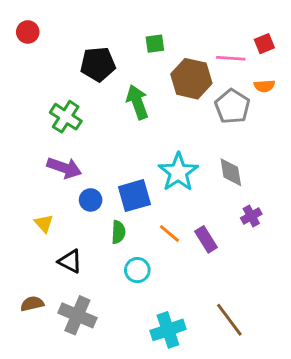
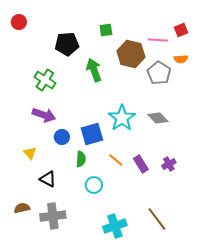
gray diamond: (231, 172) -> (158, 118), turned -35
purple cross: (251, 216) -> (169, 164), moved
gray cross: (77, 315) -> (53, 216), turned -30

